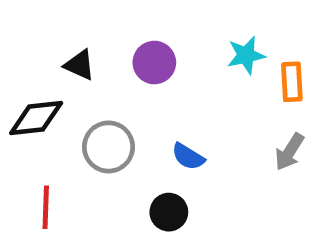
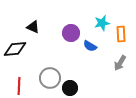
purple circle: (154, 62) -> (71, 33), moved
gray circle: (108, 147) -> (50, 78), moved
blue semicircle: (188, 157) -> (90, 46), moved

